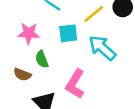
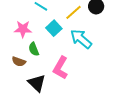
cyan square: (68, 33) -> (54, 28), turned -35

